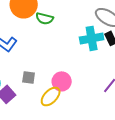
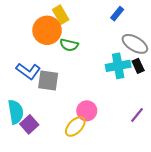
gray square: (29, 77) -> (48, 81), moved, size x1.5

